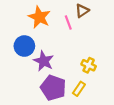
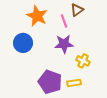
purple star: (44, 61) -> (64, 44), moved, turned -30
yellow rectangle: (79, 89) -> (74, 83), turned 48

